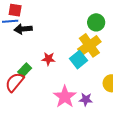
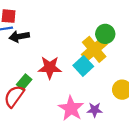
green circle: (96, 22) -> (105, 34), moved
red star: (48, 59) -> (50, 68), size x1.5

